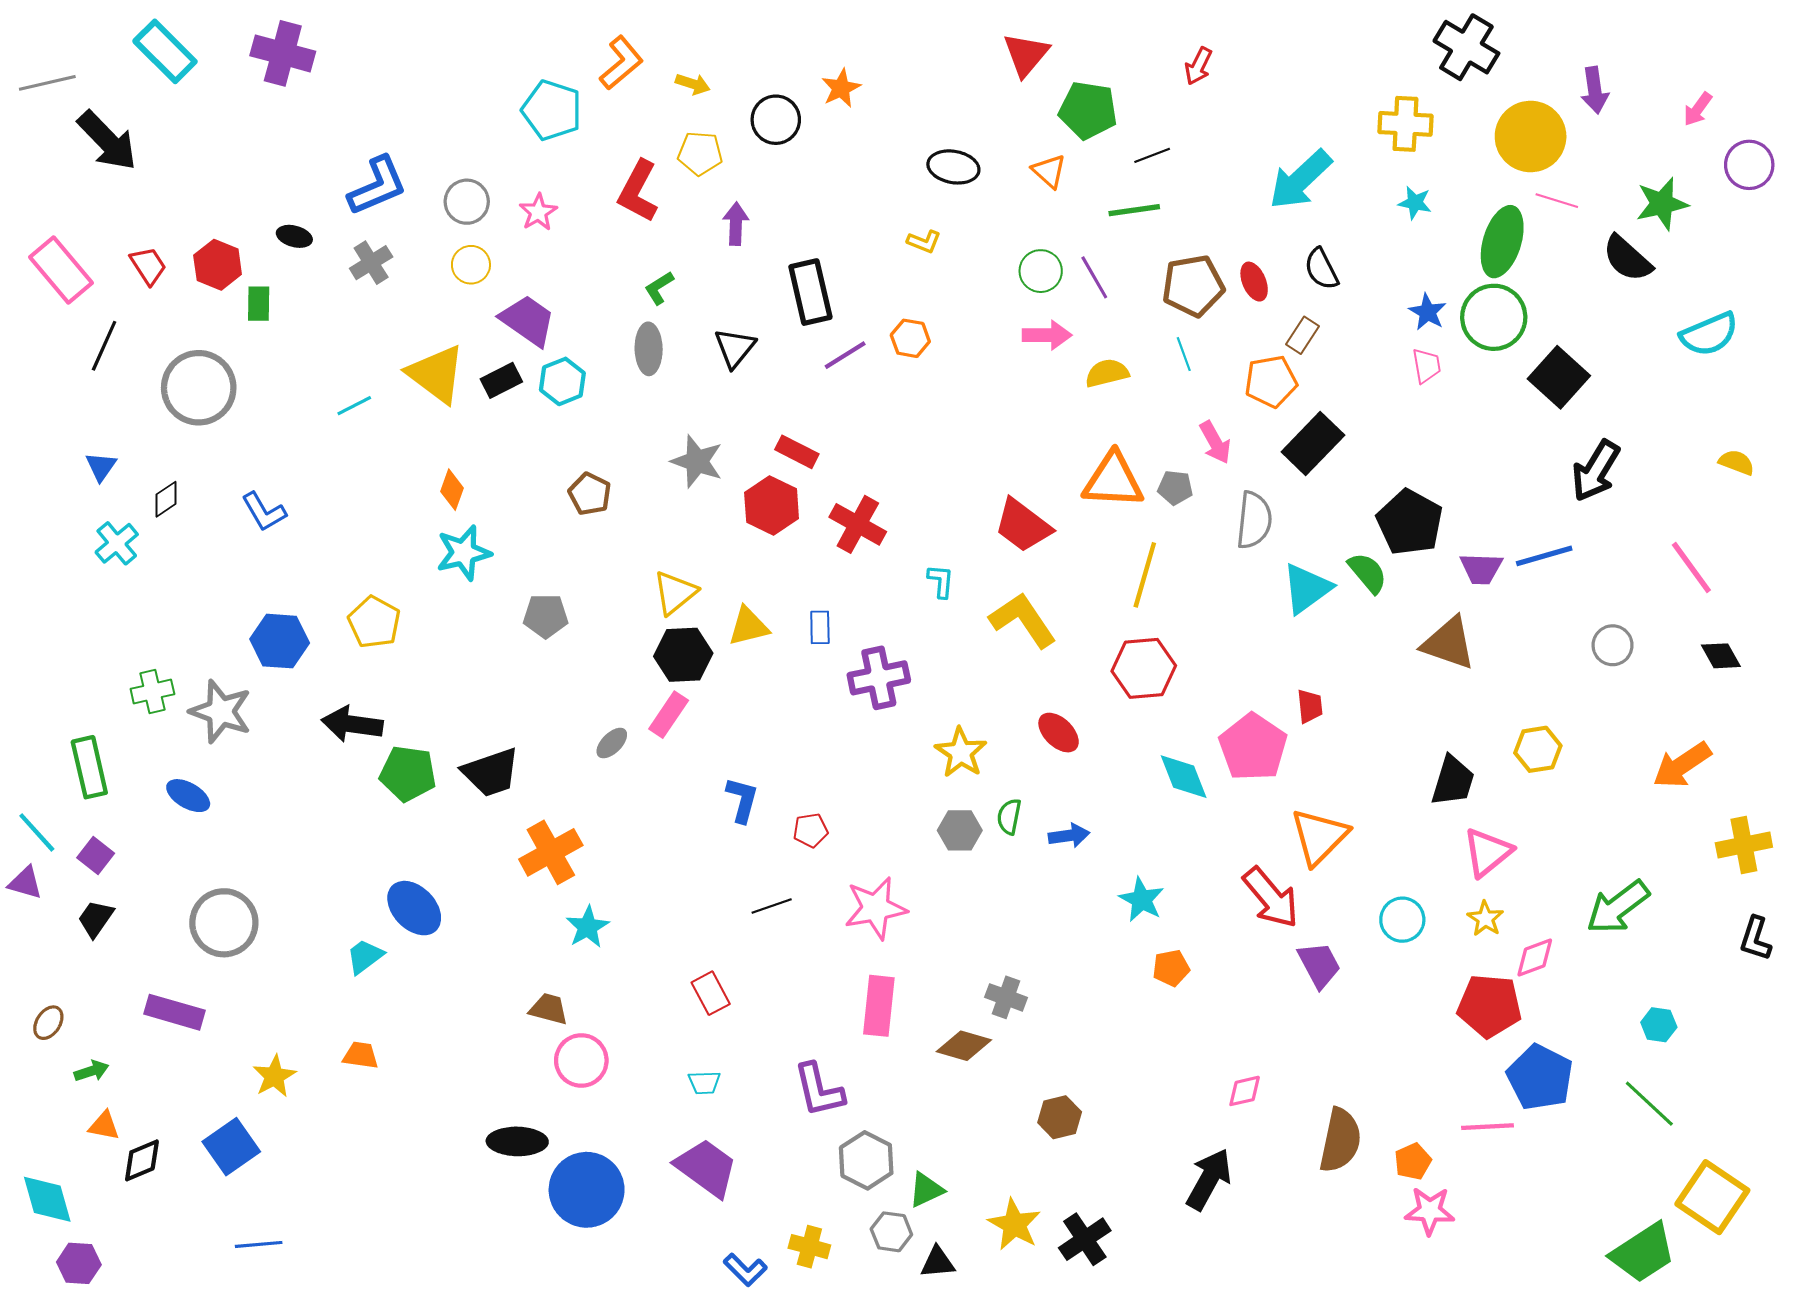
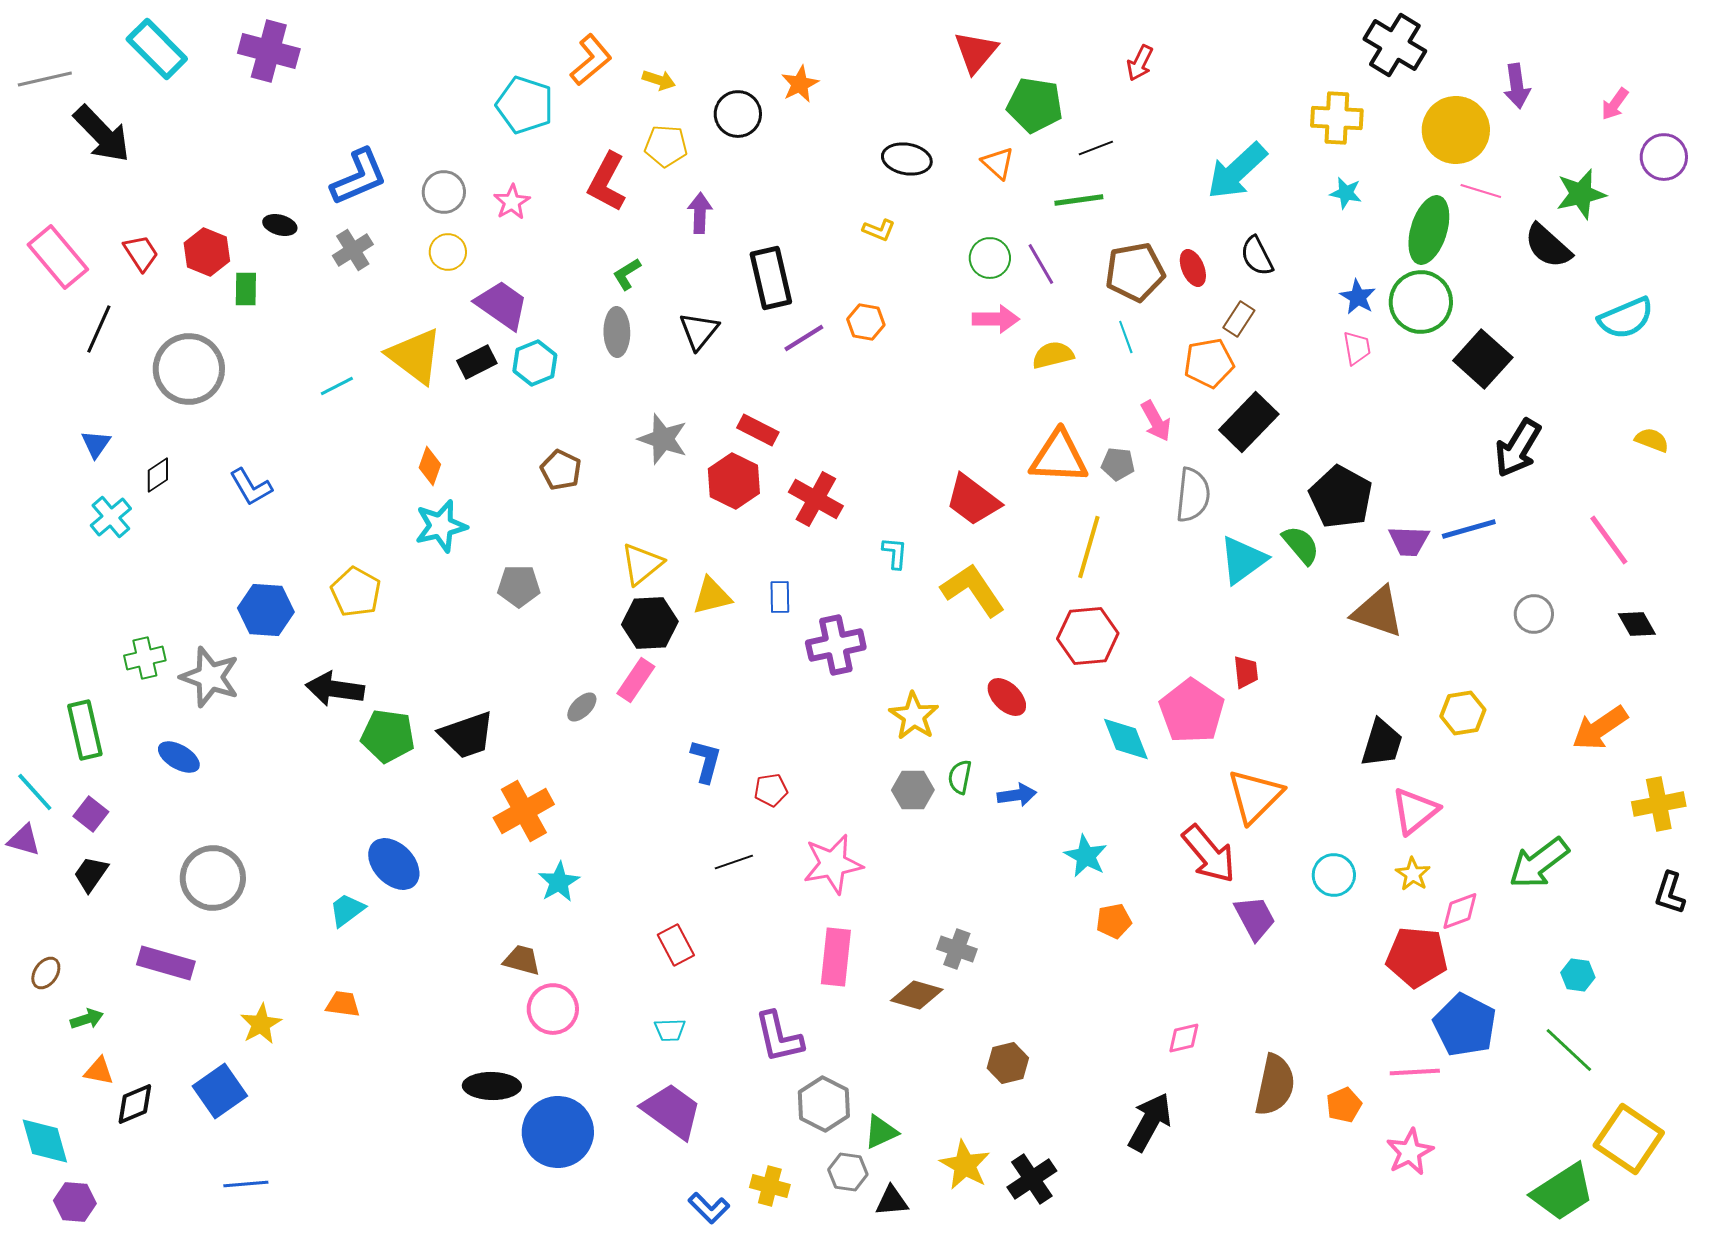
pink star: (1430, 1211) -> (1410, 1152), moved, turned -30

